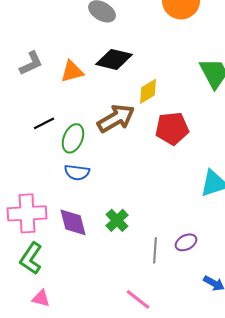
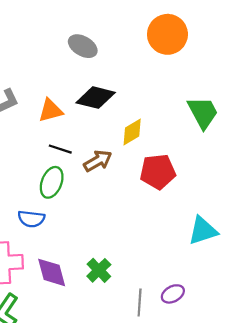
brown arrow: (116, 118) -> (98, 161), size x0.7
black line: (44, 123) -> (60, 149), moved, turned 45
blue semicircle: (77, 172) -> (31, 219), moved

